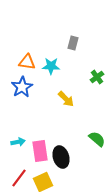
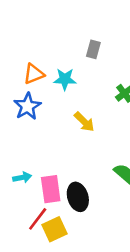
orange triangle: (27, 62) -> (34, 74), turned -30
red line: (19, 178) -> (38, 219), moved

